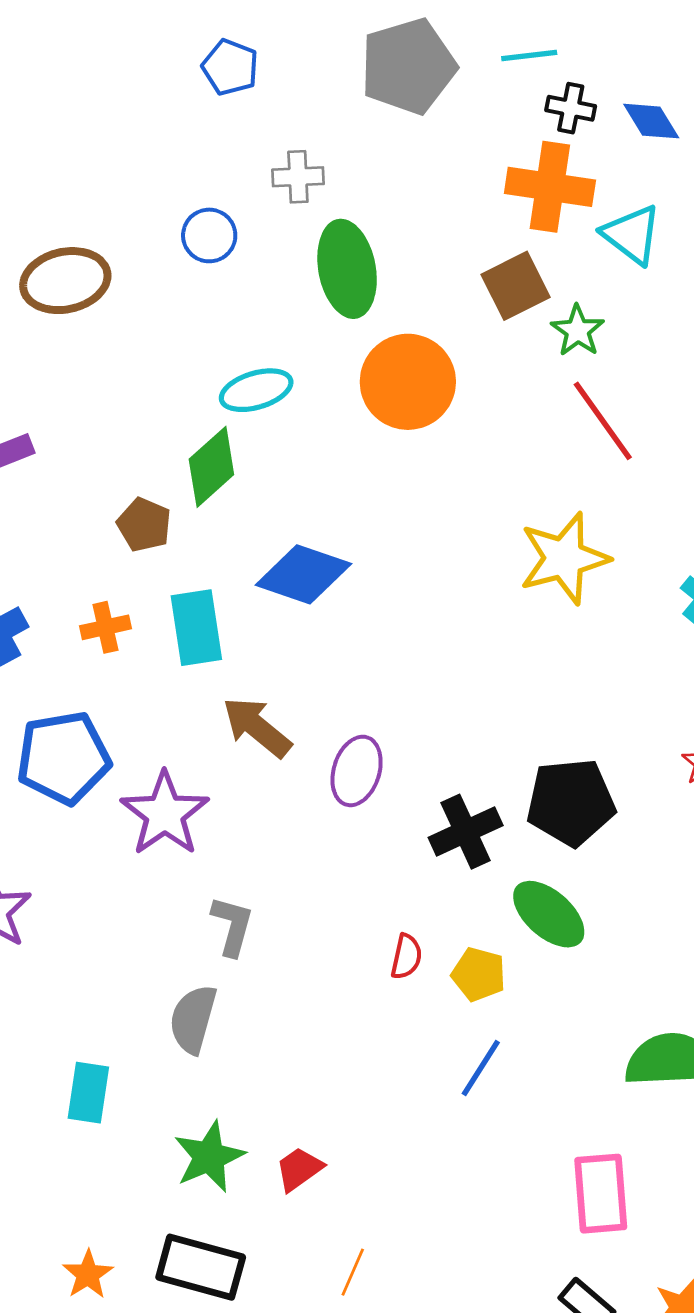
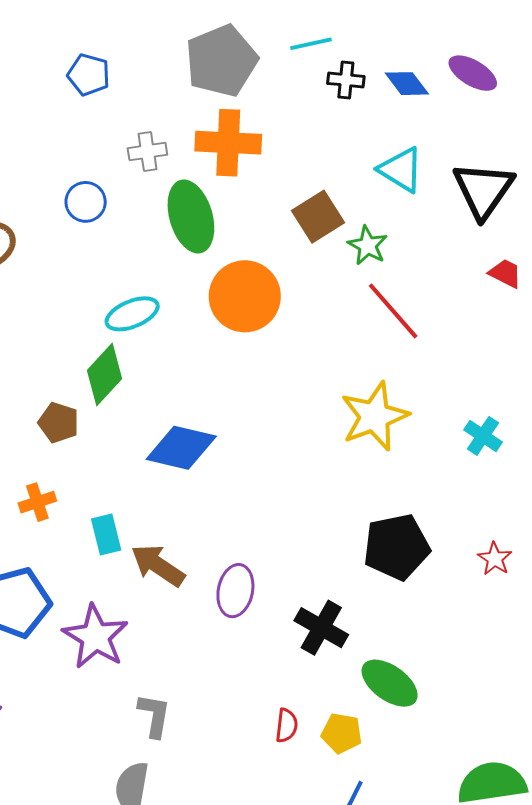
orange cross: (550, 187) -> (228, 143), moved
cyan rectangle: (196, 628) -> (106, 535), moved, size x0.7
black pentagon: (571, 802) -> (396, 547), moved
black cross: (466, 832) -> (321, 628), turned -30

